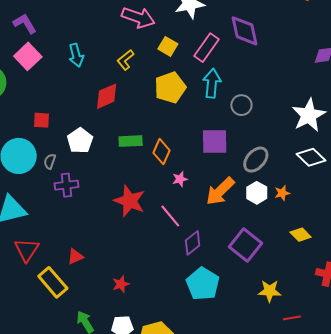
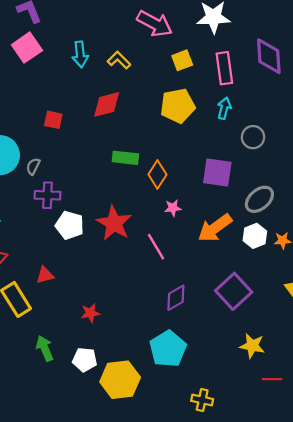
yellow square: (168, 46) -> (182, 60), turned 30
pink rectangle: (207, 48) -> (224, 68), turned -52
yellow L-shape: (125, 60) -> (119, 60), moved, turned 75
cyan arrow: (212, 83) -> (224, 108), size x0.7
red square: (41, 120) -> (53, 120), moved
white pentagon: (80, 141) -> (70, 225), moved, turned -30
purple diamond: (193, 243) -> (176, 298), moved
cyan pentagon: (203, 284) -> (168, 349), moved

